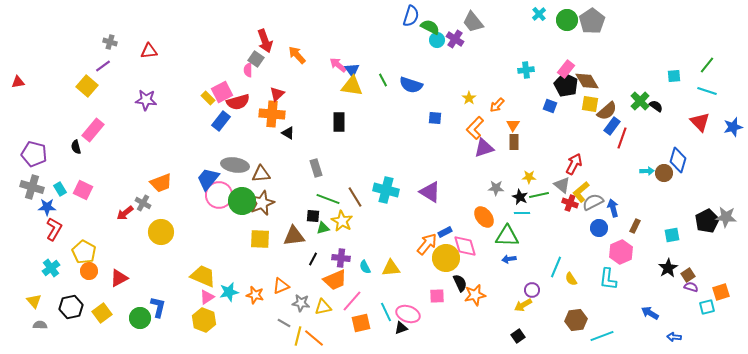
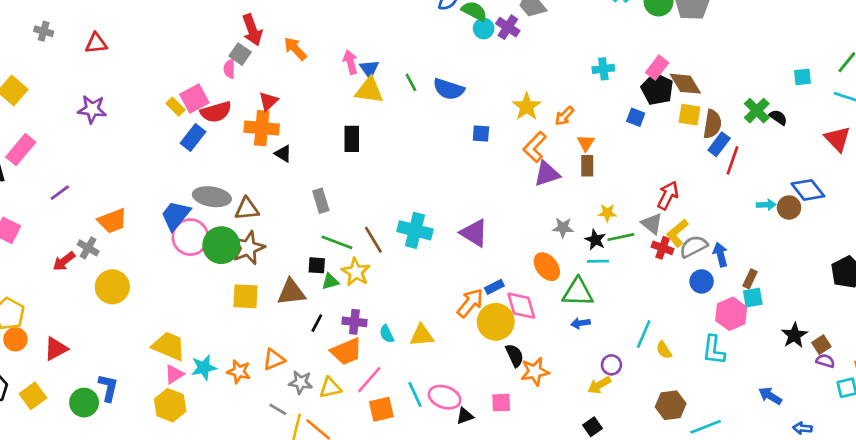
pink arrow: (338, 65) -> (350, 62), turned 36
purple line: (103, 66) -> (60, 193), moved
yellow star: (469, 98) -> (527, 107), size x1.5
brown semicircle: (607, 111) -> (712, 124), turned -40
blue diamond: (678, 160) -> (808, 190), turned -55
cyan square: (672, 235) -> (753, 298), moved
pink square: (437, 296) -> (501, 403), moved
black triangle: (401, 328) -> (465, 416), moved

